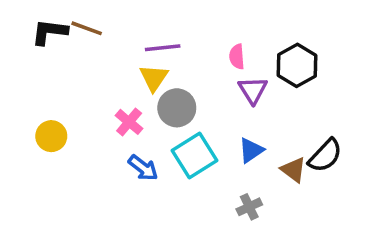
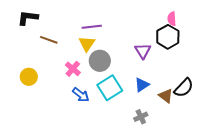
brown line: (87, 28) -> (49, 40), moved
pink semicircle: (237, 57) -> (172, 19), moved

